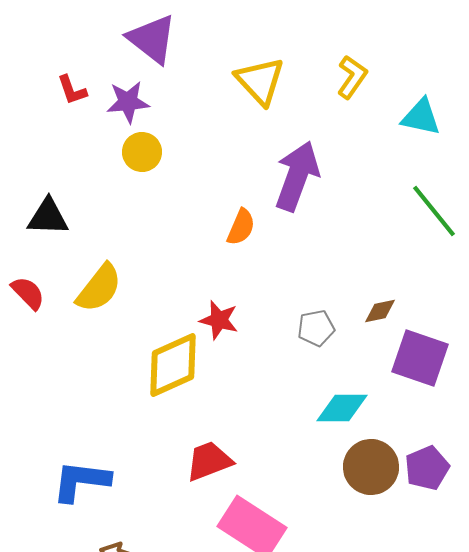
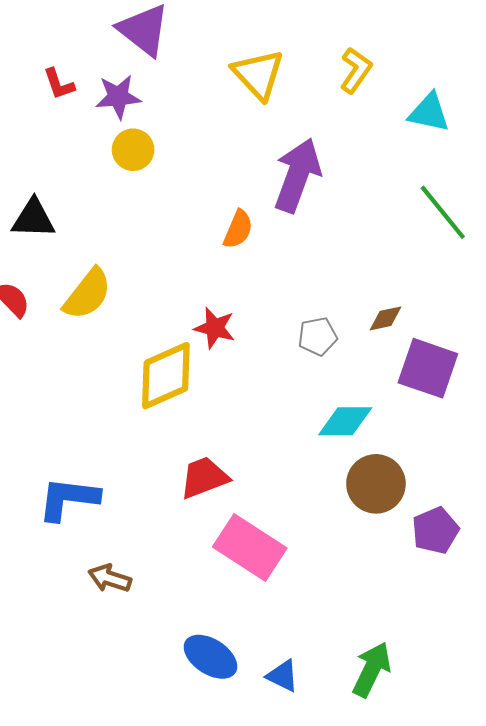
purple pentagon: (427, 468) -> (435, 531), moved

